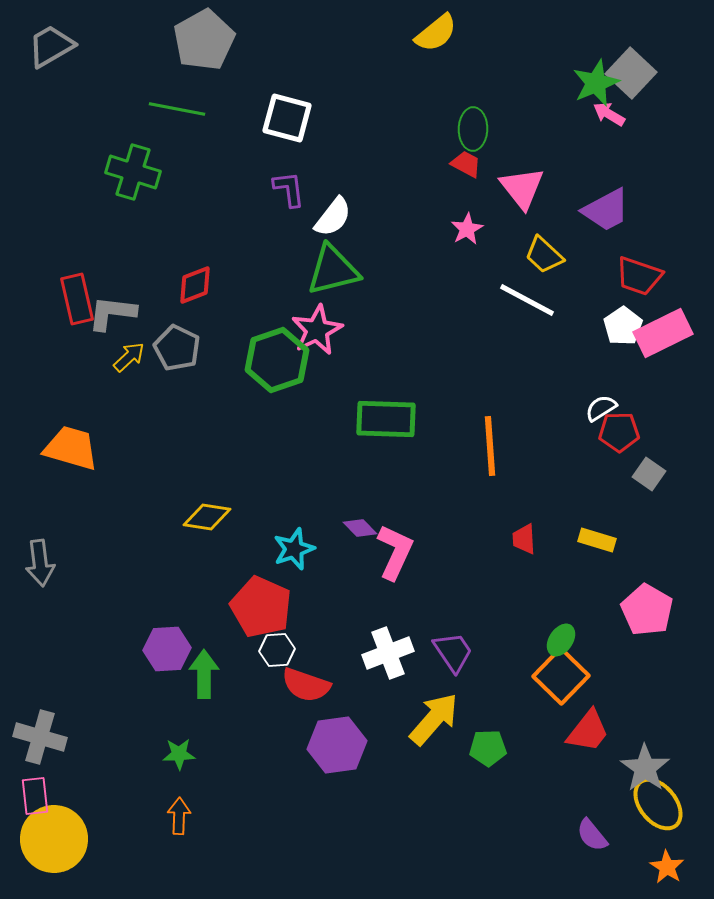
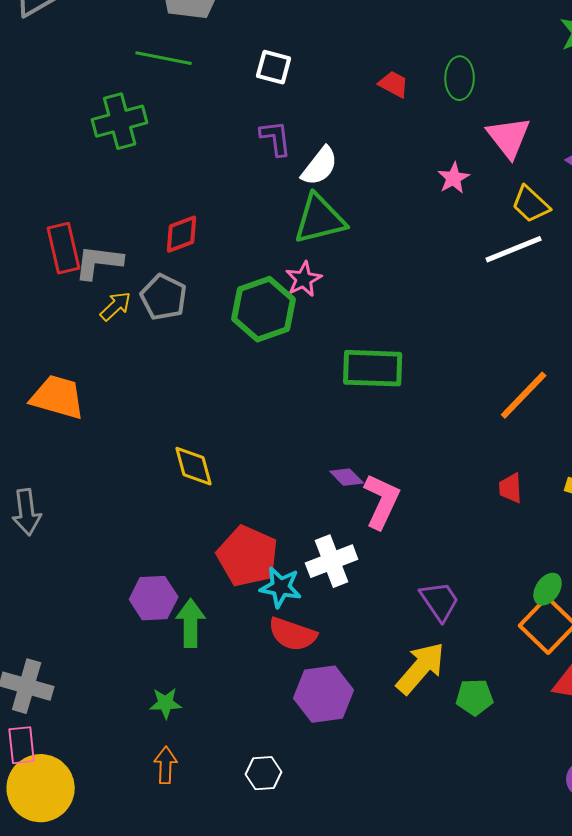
white square: (287, 118) -> (274, 67), size x0.7
red trapezoid: (466, 164) -> (394, 84), moved
green cross: (133, 172) -> (120, 121), turned -32
white line: (527, 300) -> (514, 249), turned -50
pink star: (317, 330) -> (304, 279), size x0.7
orange line: (490, 446) -> (524, 395), moved, turned 48
yellow diamond: (207, 517) -> (194, 466), turned 66
cyan star: (294, 549) -> (281, 587), moved, turned 30
white hexagon: (277, 650) -> (264, 773), moved
white cross: (388, 653) -> (332, 561), moved

